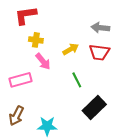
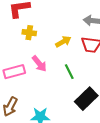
pink arrow: (43, 61) -> (39, 64), moved

